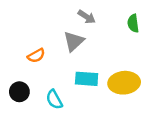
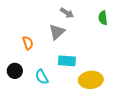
orange semicircle: (36, 56) -> (28, 43), turned -80
yellow ellipse: (124, 83) -> (91, 80), moved

